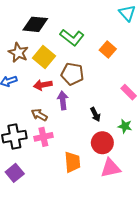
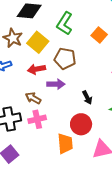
green L-shape: (72, 37) -> (65, 23), turned 85
purple arrow: (63, 100) -> (56, 84), turned 96
red circle: (102, 143) -> (81, 124), moved

